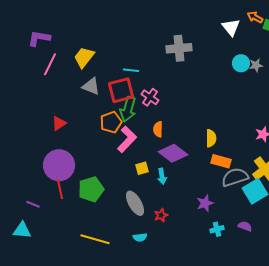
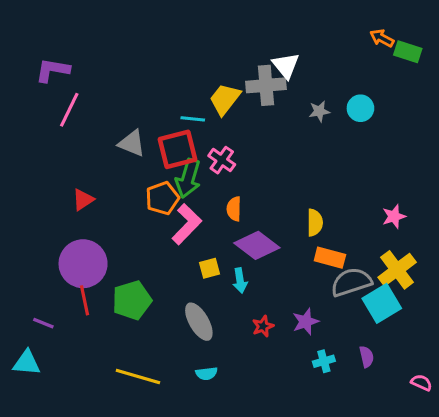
white triangle: (231, 27) -> (286, 66), moved
yellow trapezoid: (84, 57) -> (225, 99), moved
gray star: (256, 65) -> (319, 111), moved
red star: (161, 215) -> (263, 326), moved
purple semicircle: (245, 226) -> (367, 357), turned 56

